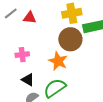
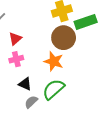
red triangle: (30, 18) -> (15, 39), moved, turned -40

